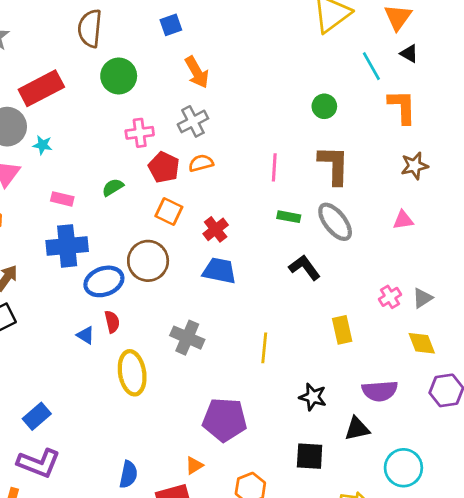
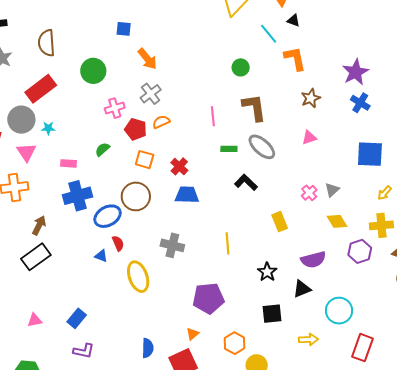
blue square: (171, 25) -> (124, 29), turned 35
brown semicircle: (90, 28) -> (47, 43), moved
black star: (313, 397) -> (267, 272), turned 30
purple L-shape: (39, 463) -> (84, 351), size x0.7

